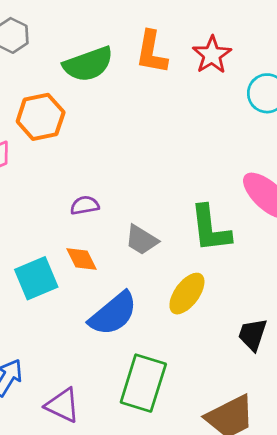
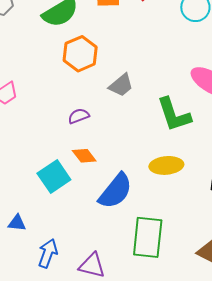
orange hexagon: (41, 117) -> (80, 54), moved
gray trapezoid: (142, 240) -> (121, 85), moved, turned -60
yellow ellipse: (187, 294) -> (166, 165), turned 60

